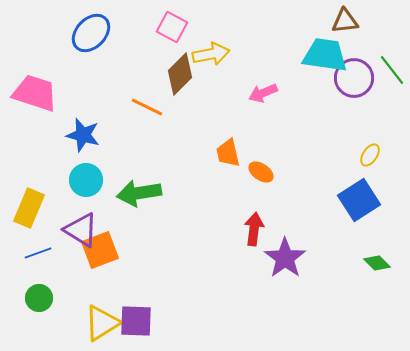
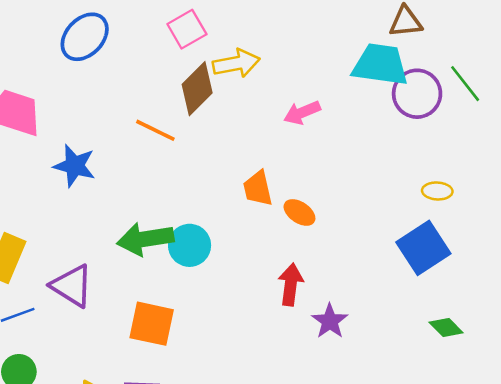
pink square: (172, 27) -> (187, 29), turned 32
yellow ellipse: (370, 155) -> (437, 191), turned 60
cyan circle: (86, 180) -> (190, 245), moved
orange square: (100, 250) -> (152, 324), moved, turned 33
purple star: (285, 258) -> (330, 321), size x0.7

